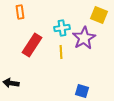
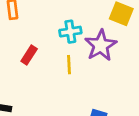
red rectangle: (32, 45) -> (29, 55), size x0.6

